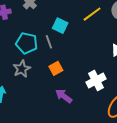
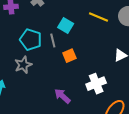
yellow line: (92, 14) -> (99, 17), turned 54
orange square: (56, 68) -> (69, 56), moved

